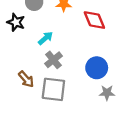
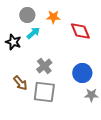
black star: (16, 22) -> (13, 42), moved
cyan arrow: (45, 38) -> (33, 33), moved

